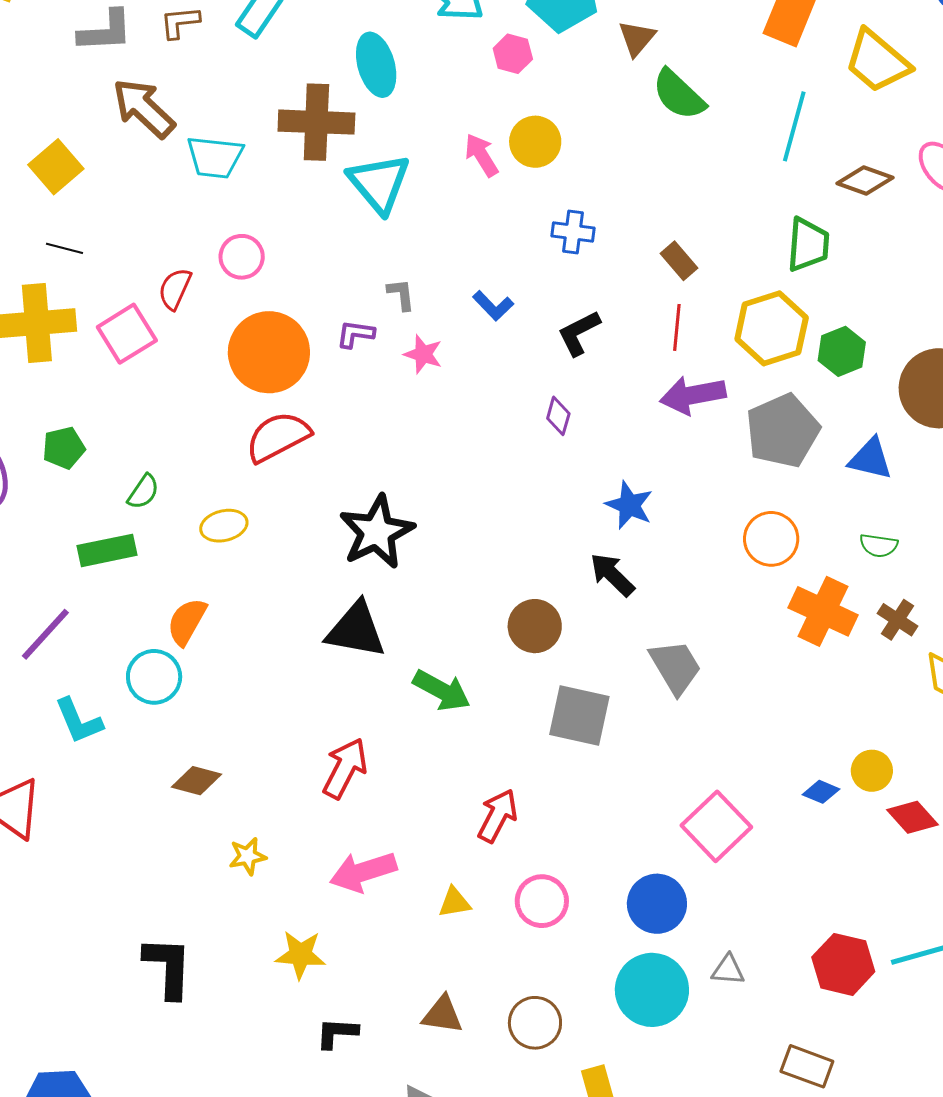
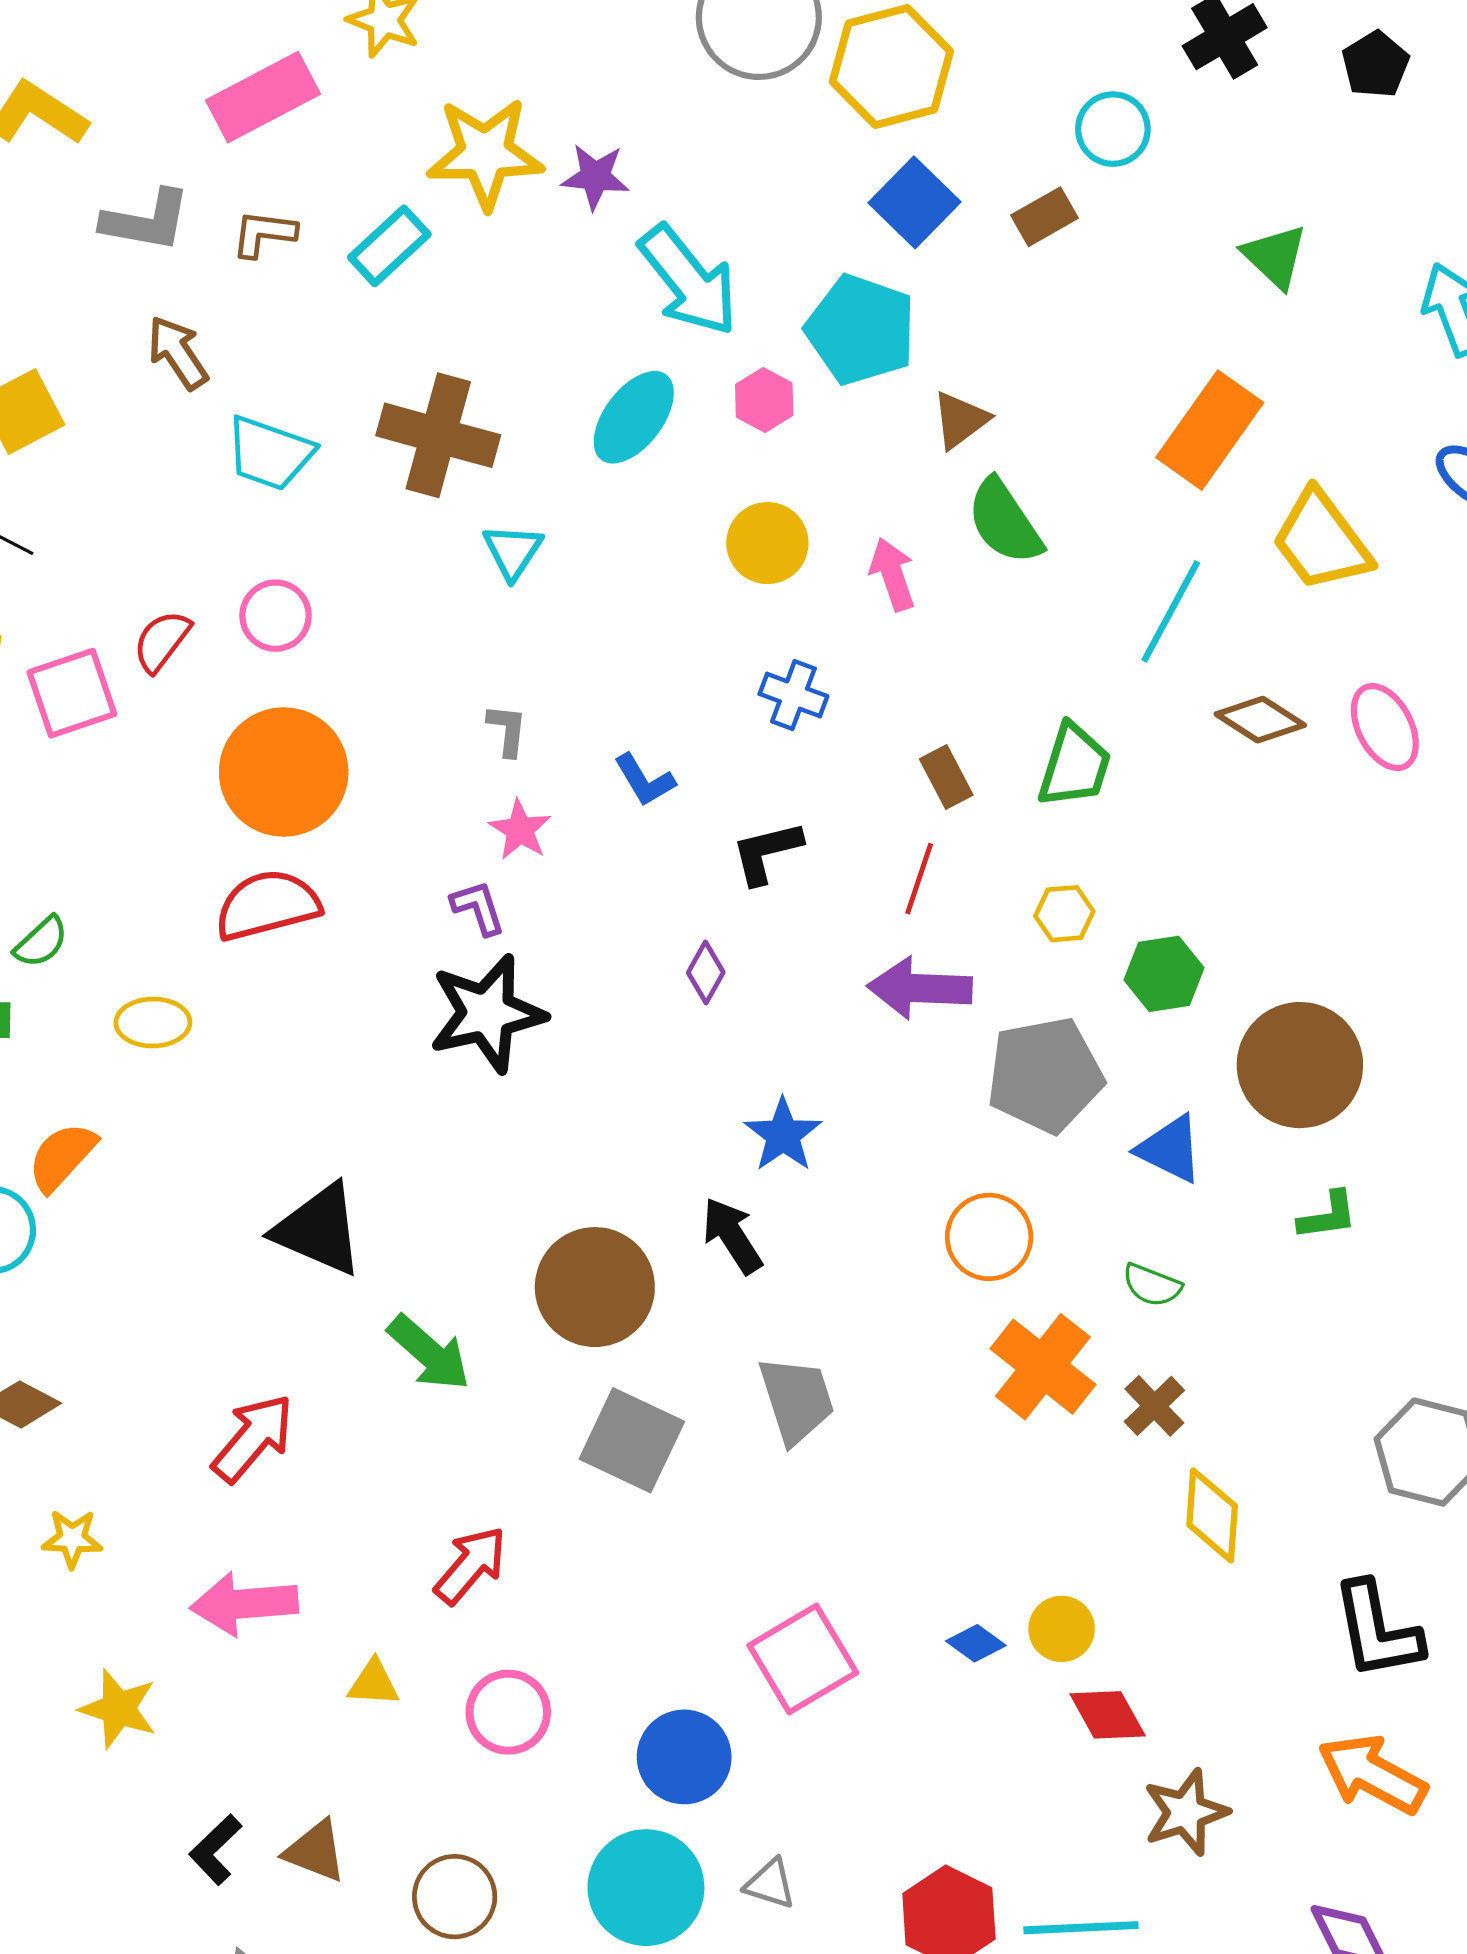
cyan ellipse: (376, 65) -> (634, 417), moved, turned 40
brown arrow: (144, 108) -> (178, 353), size x0.7
pink arrow: (481, 155) -> (892, 574), moved
cyan triangle: (379, 183) -> (513, 551), size x0.6
green trapezoid: (808, 245) -> (1074, 766), moved
yellow hexagon: (772, 328) -> (1064, 914), size x0.5
purple L-shape: (355, 334) -> (478, 908), moved, turned 51
black star: (377, 532) -> (487, 1013), moved
brown circle: (535, 626) -> (595, 1287), size x1.4
black L-shape: (337, 1033) -> (215, 1850), moved, turned -60

